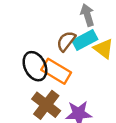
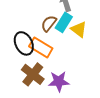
cyan rectangle: (85, 40) -> (64, 22), turned -30

